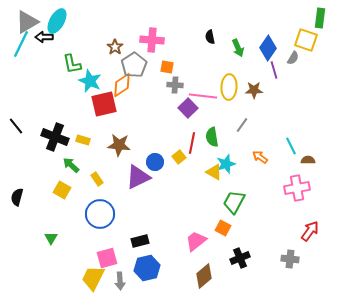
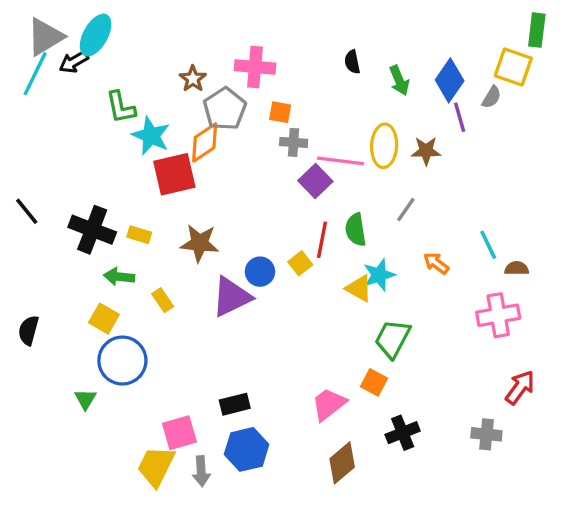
black arrow: (44, 37) -> (74, 62), turned -30
green arrow: (71, 165) -> (119, 277), turned -36
blue circle: (100, 214) -> (122, 361), moved

